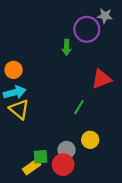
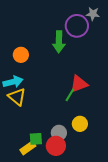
green arrow: (67, 47) -> (59, 42), size x1.5
orange circle: (14, 70) -> (21, 55), moved
red triangle: (101, 79) -> (79, 84), moved

